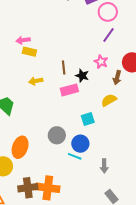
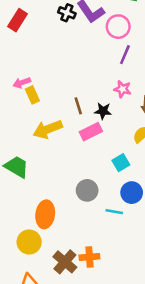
yellow rectangle: (29, 52) -> (32, 95), turned 64
yellow arrow: (36, 81) -> (48, 129), size x1.6
blue circle: (80, 144) -> (132, 193), moved
brown cross: (28, 188) -> (65, 262), turned -30
orange cross: (48, 188) -> (89, 257), size x0.7

